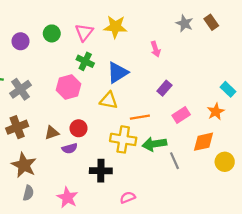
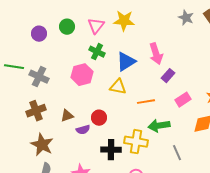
pink arrow: (156, 49) -> (156, 54), moved, size x1.5
gray cross: (21, 89) -> (39, 77), turned -30
red circle: (79, 128) -> (99, 118), moved
yellow cross: (123, 139) -> (136, 142), moved
gray line: (174, 161) -> (177, 153), moved

